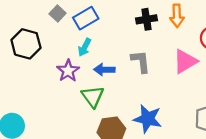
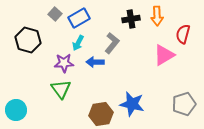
gray L-shape: (141, 61) -> (112, 43), moved, turned 45
purple star: (68, 71) -> (64, 63), turned 30
green triangle: (93, 96) -> (61, 89), moved

